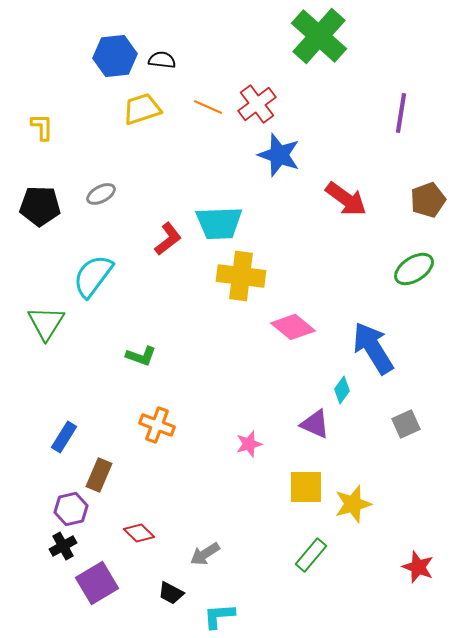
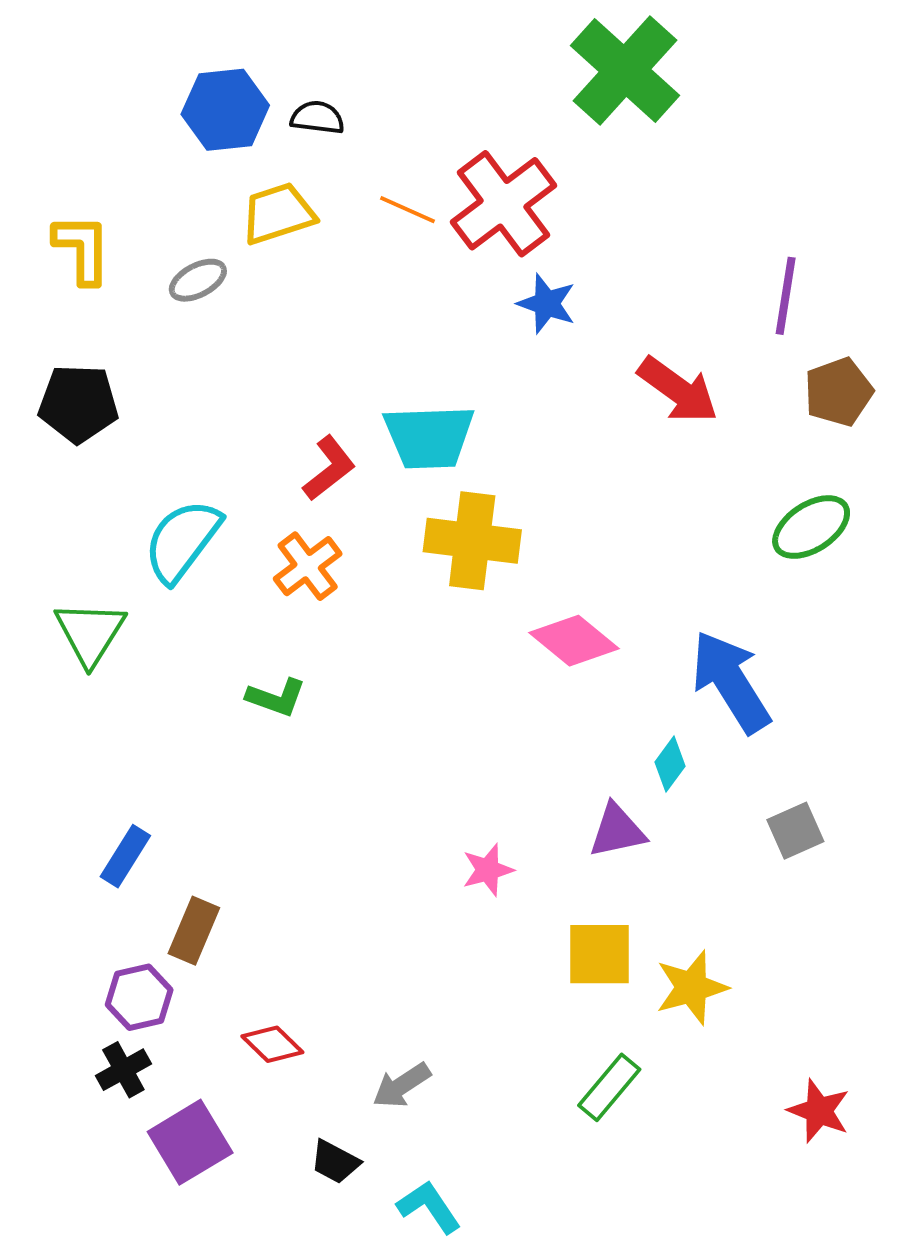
red cross: (257, 104) -> (504, 204), size x1.4
purple line: (401, 113) -> (786, 296), moved
yellow L-shape: (42, 127) -> (82, 249), size x1.4
blue star: (279, 155) -> (547, 304), size x0.7
gray ellipse: (101, 194) -> (198, 280), moved
purple triangle: (315, 424) -> (617, 831), turned -36
orange cross: (157, 425) -> (308, 566), moved, turned 32
cyan L-shape: (219, 616) -> (429, 1207), turned 60

